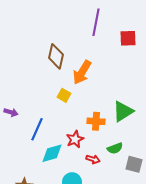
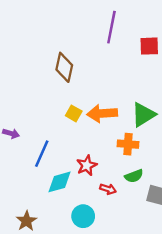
orange arrow: (82, 72) -> (102, 113), moved, turned 55
green triangle: (123, 111) -> (143, 115), moved
orange cross: (96, 121) -> (128, 144), moved

